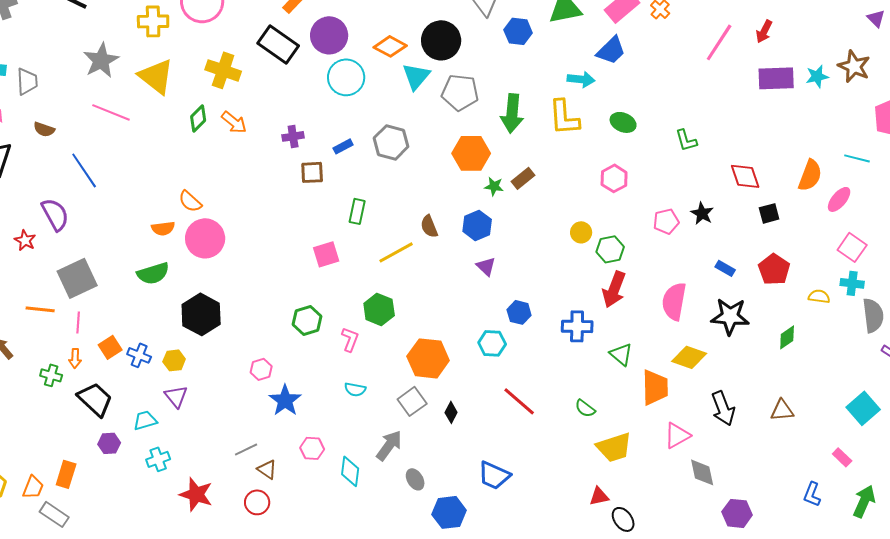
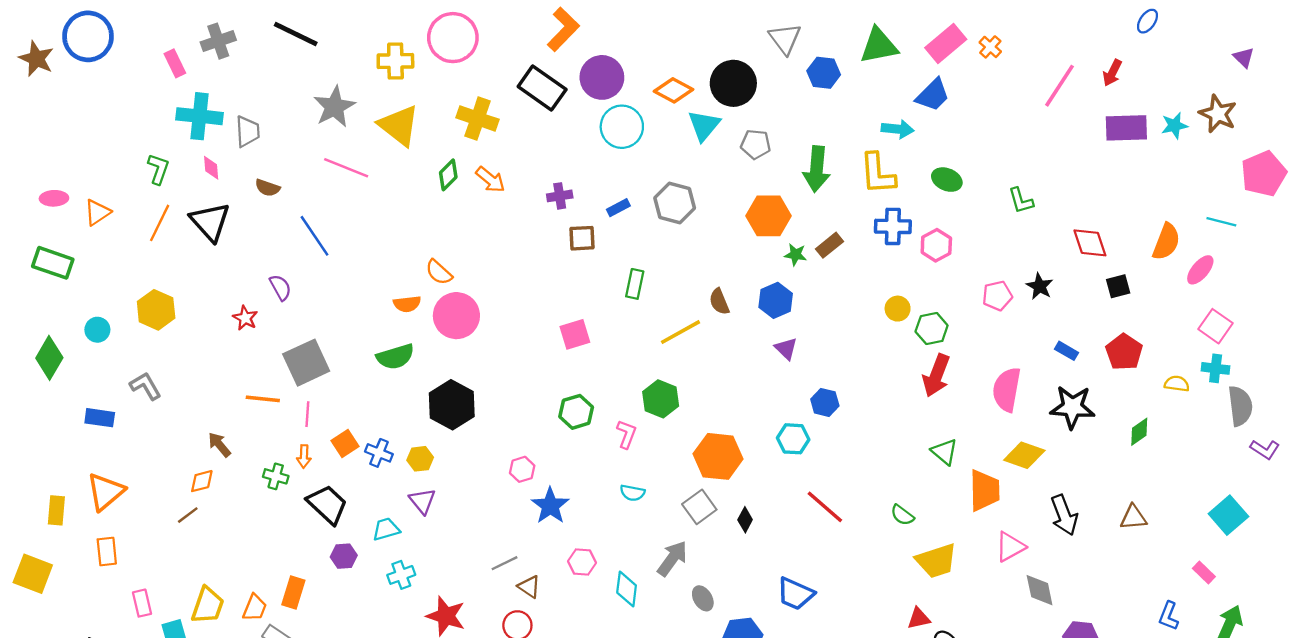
gray pentagon: (460, 92) -> (756, 144), size x0.7
purple semicircle: (55, 214) -> (280, 287), size x0.7
pink square: (326, 254) -> (575, 334), moved
blue cross: (577, 326) -> (893, 226), moved

